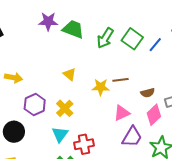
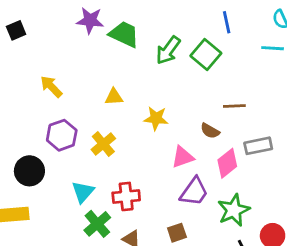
blue line: (155, 45) -> (227, 22), moved, turned -56
yellow triangle: (70, 74) -> (114, 97), turned -48
yellow arrow: (14, 78) -> (51, 87), moved, turned -150
brown line: (121, 80) -> (234, 106), moved
brown semicircle: (148, 93) -> (210, 131), moved, turned 40
cyan triangle: (60, 134) -> (83, 192), moved

